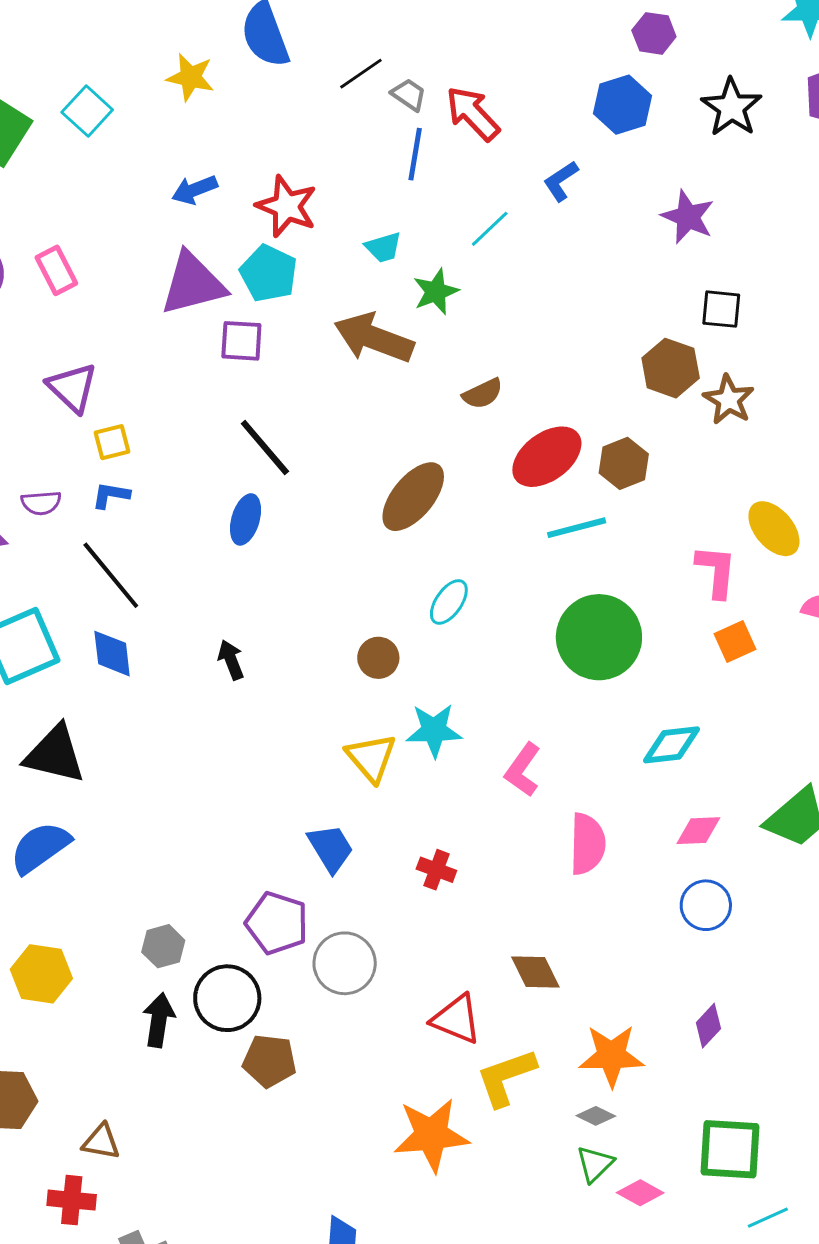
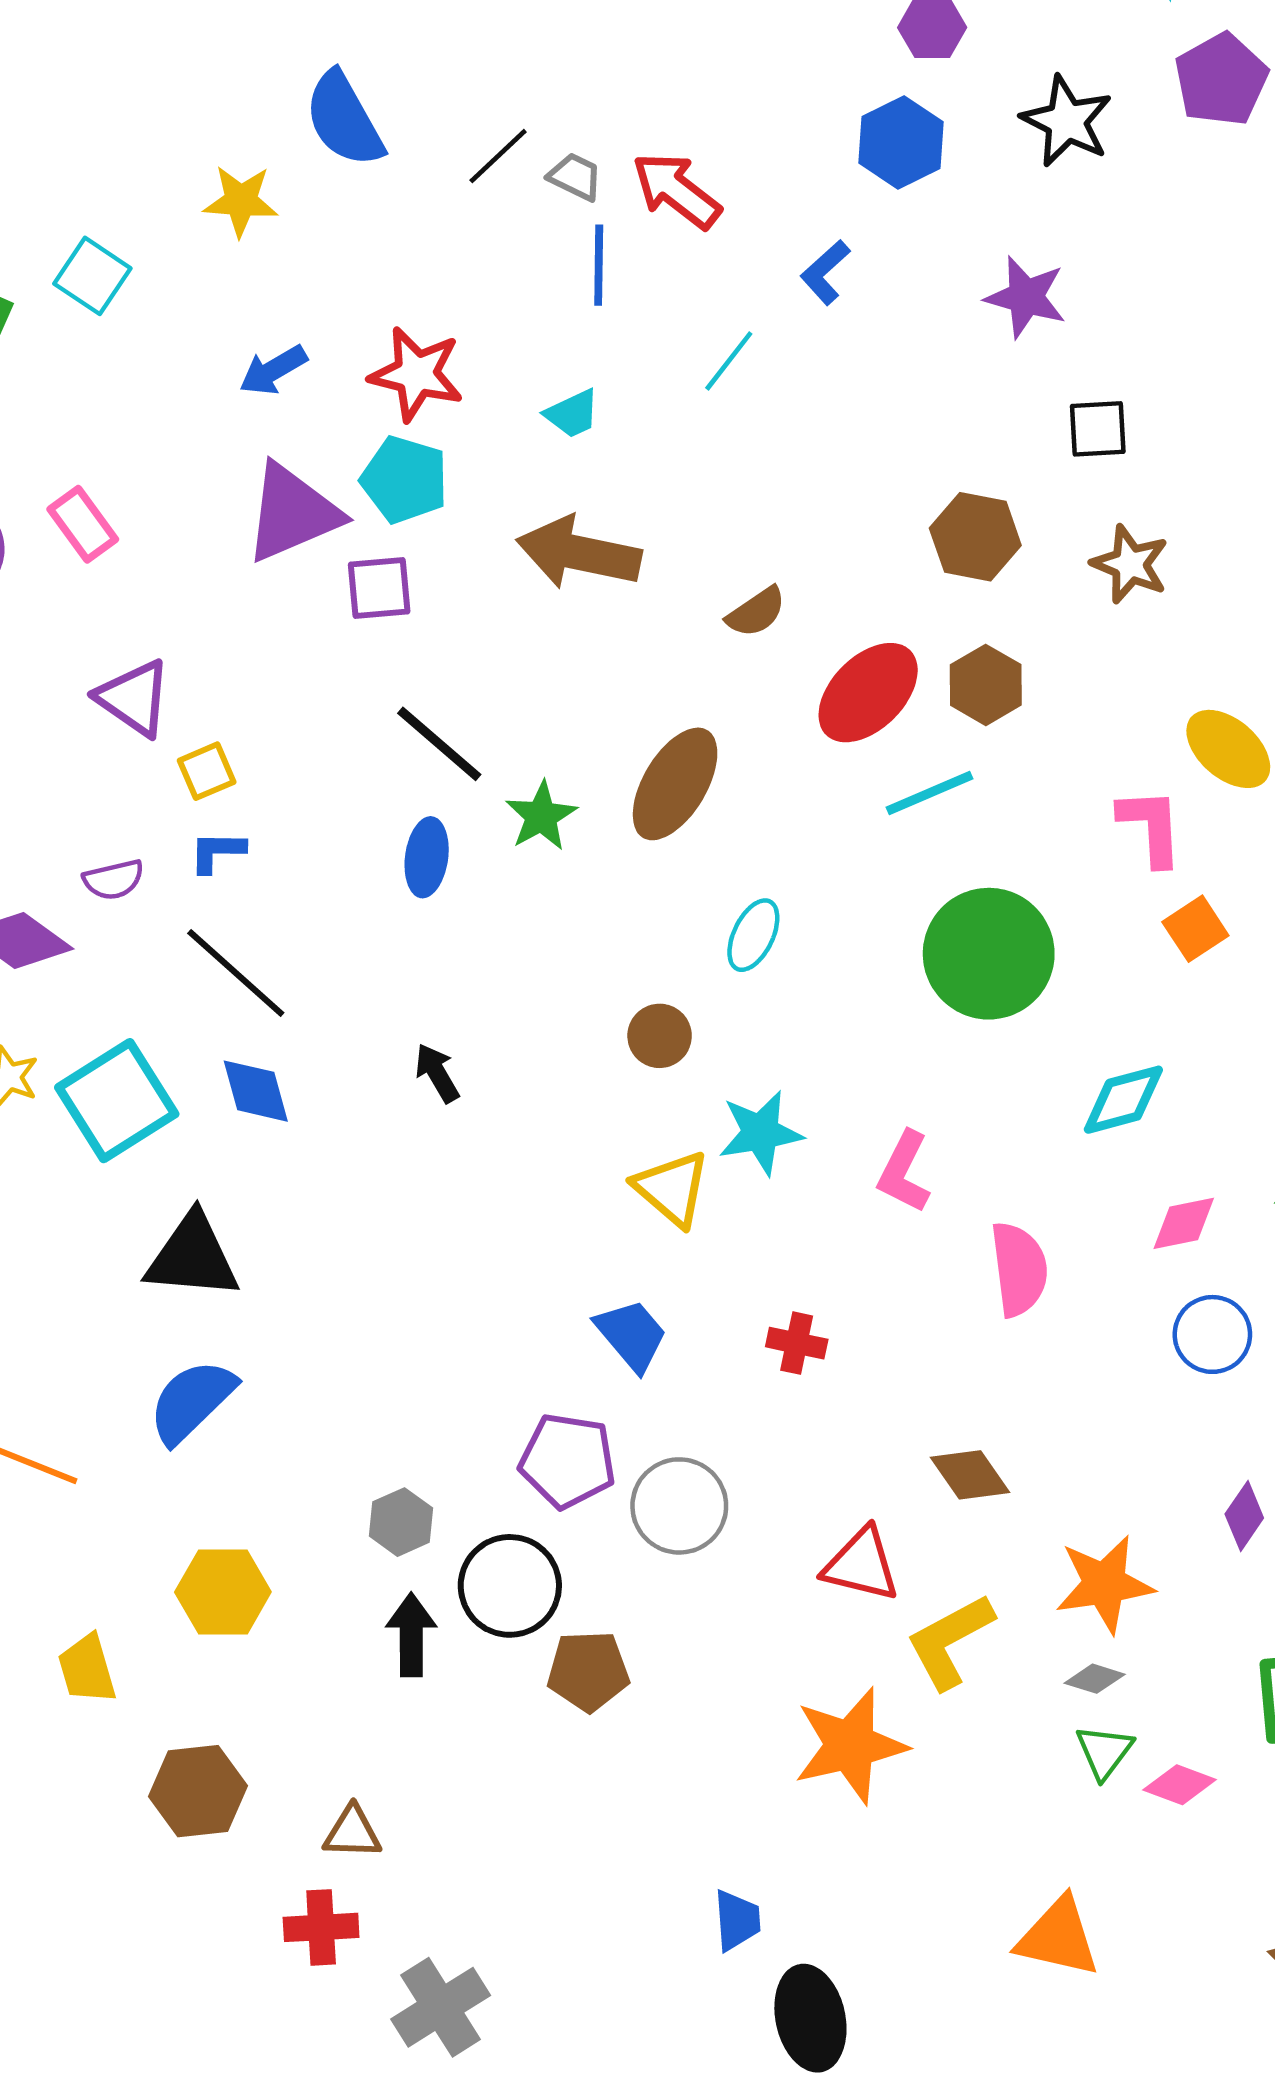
green star: (436, 292) -> (541, 816), moved
brown hexagon: (671, 368) -> (975, 537), moved

